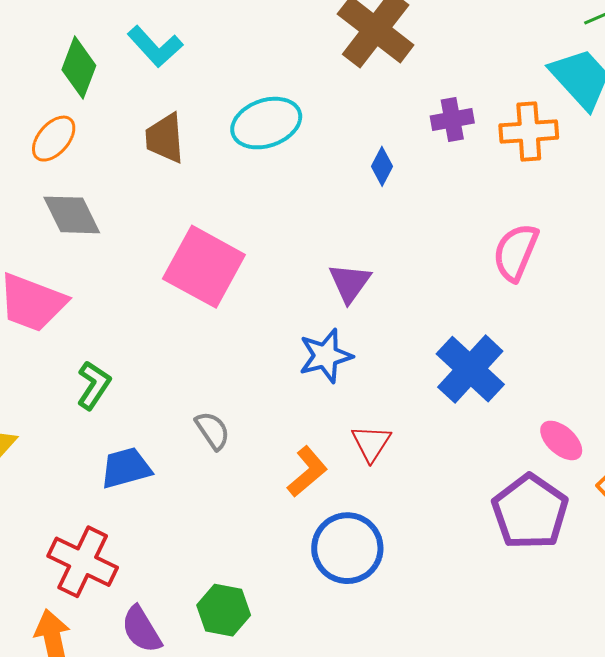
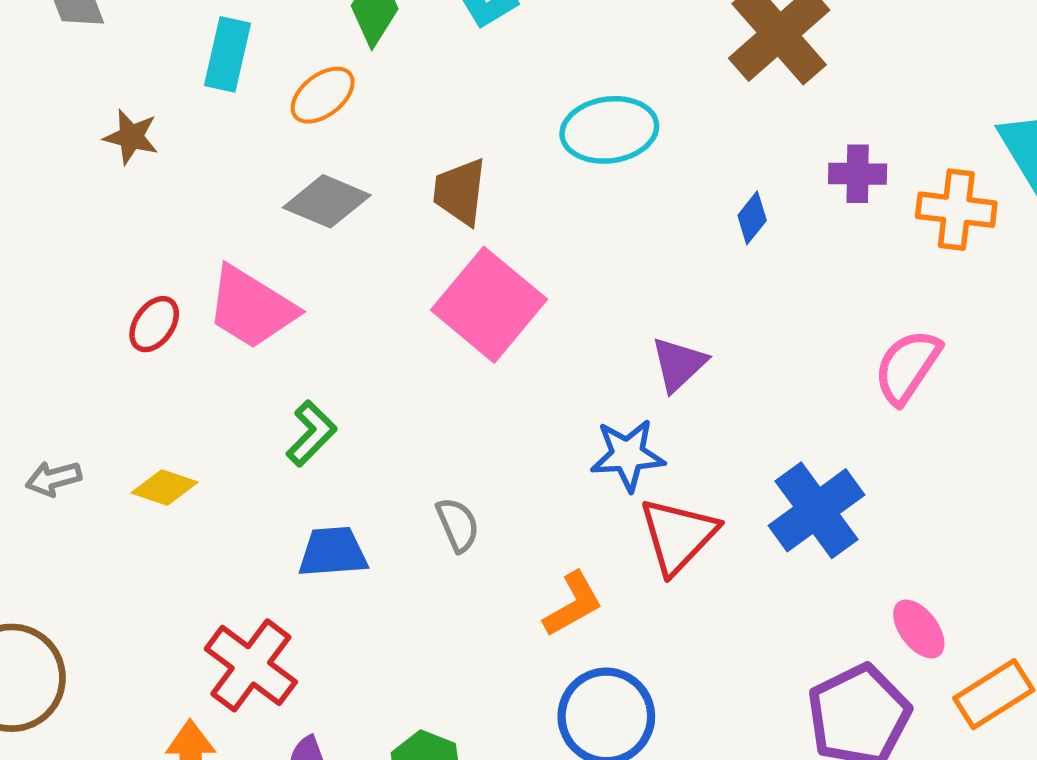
brown trapezoid: (165, 138) -> (460, 192), moved
gray diamond: (72, 215) -> (327, 201), turned -52
red triangle: (371, 443) -> (678, 536), moved, size x1.5

